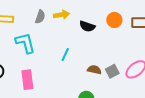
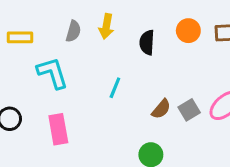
yellow arrow: (62, 15) -> (106, 26), turned 112
black semicircle: (87, 26) -> (147, 42), turned 77
brown semicircle: (94, 70) -> (161, 109), turned 120

